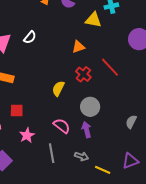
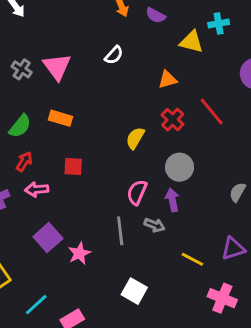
white semicircle: (30, 37) -> (114, 55), moved
pink semicircle: (62, 126) -> (137, 192), turned -108
pink star: (27, 135) -> (79, 253), moved
gray arrow: (82, 156) -> (154, 225), moved

